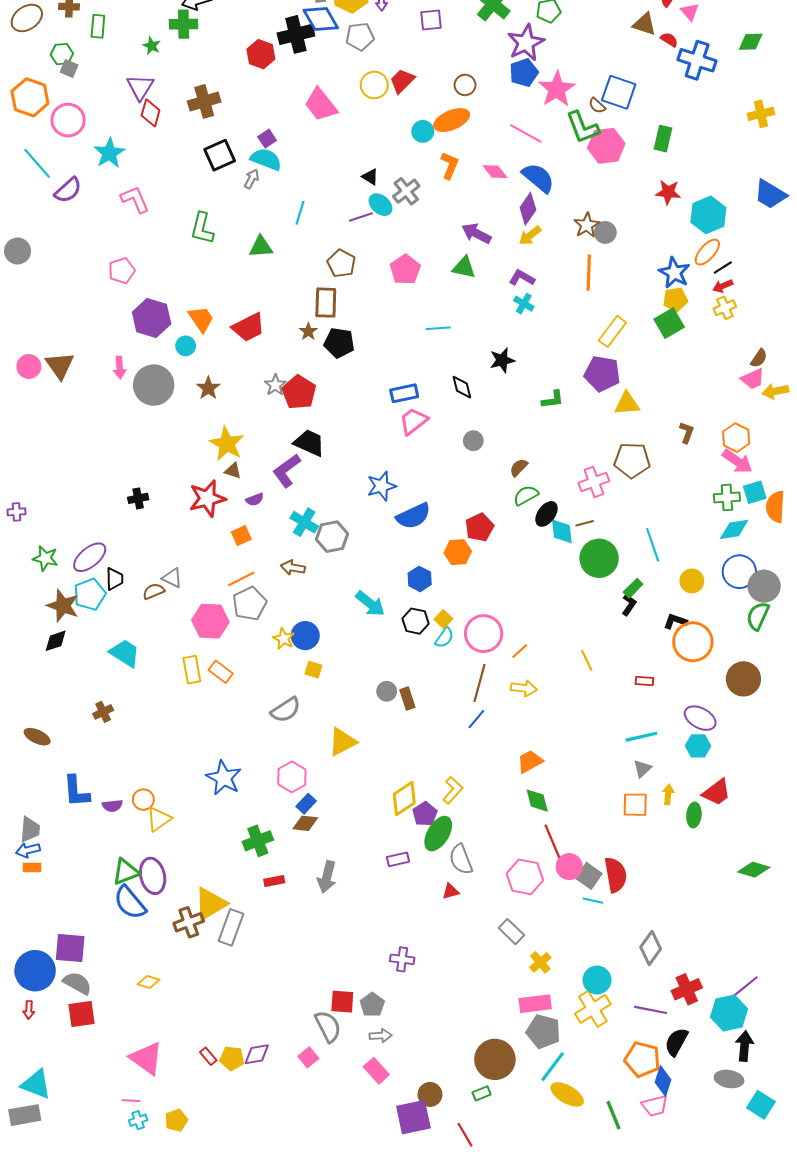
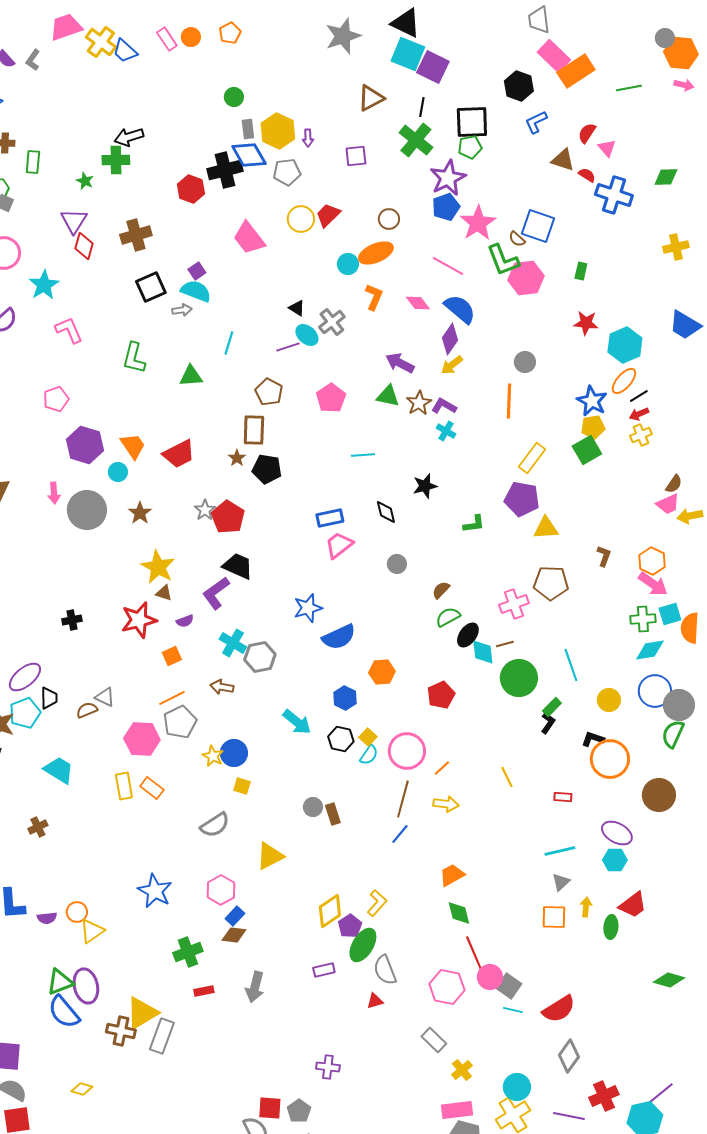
green rectangle: (663, 139) -> (581, 271), size x0.7
gray arrow: (252, 179) -> (182, 310), turned 54
brown star: (587, 225) -> (419, 403), moved
red pentagon: (479, 527) -> (441, 695), moved
red semicircle: (616, 875) -> (559, 1009), moved, turned 68
brown cross: (189, 922) -> (121, 1031), turned 32

